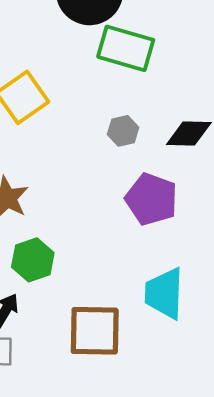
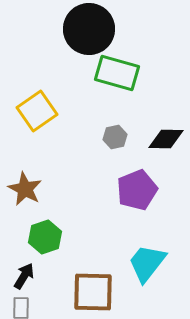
purple pentagon: (151, 199) -> (137, 190), turned 30
cyan trapezoid: (164, 293) -> (147, 263), turned 36

